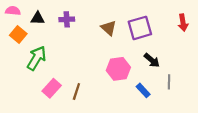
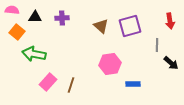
green arrow: (37, 58) -> (34, 54), turned -110
black arrow: (152, 60) -> (171, 63), moved
gray line: (169, 82) -> (157, 45), moved
blue rectangle: (143, 90) -> (133, 84), turned -48

